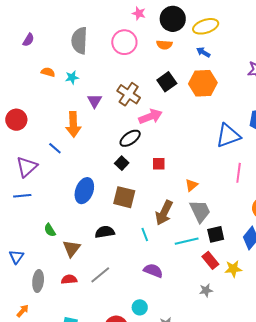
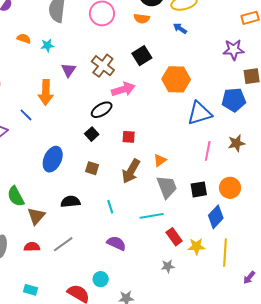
orange hexagon: (203, 83) -> (176, 79), moved
brown square: (124, 197) -> (92, 168), size x0.6
brown arrow: (164, 213) -> (131, 171), moved
green semicircle: (50, 230) -> (16, 196), size x1.5
black square: (216, 234) -> (199, 189), moved

